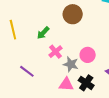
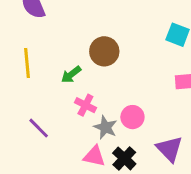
brown circle: (73, 14) -> (104, 51), moved
pink cross: (55, 52) -> (85, 105), turned -32

